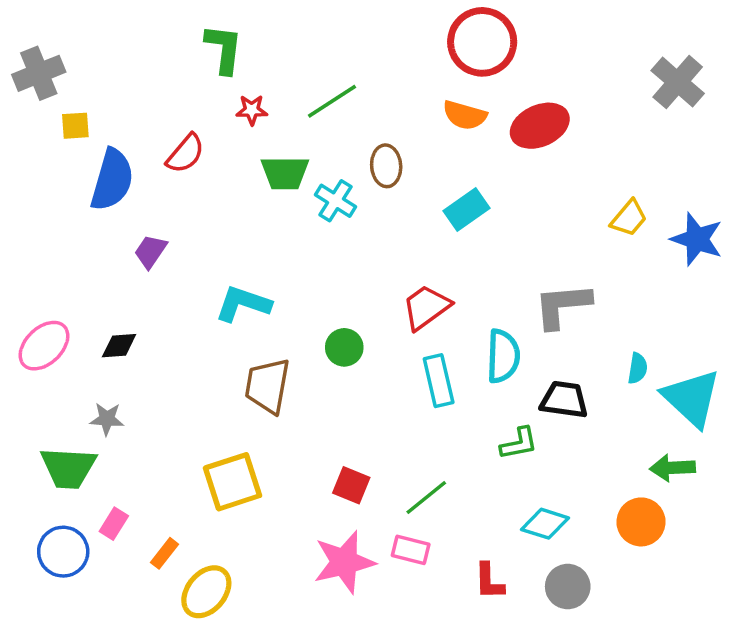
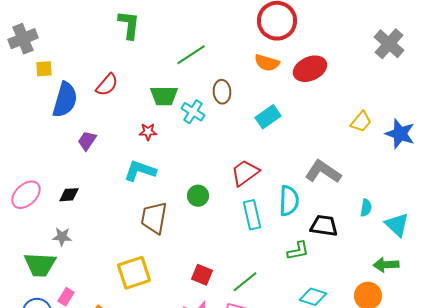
red star: (252, 110) -> (148, 132), moved
gray L-shape: (562, 305) -> (323, 172), turned 39
cyan triangle: (692, 398) -> (397, 225), size x0.7

